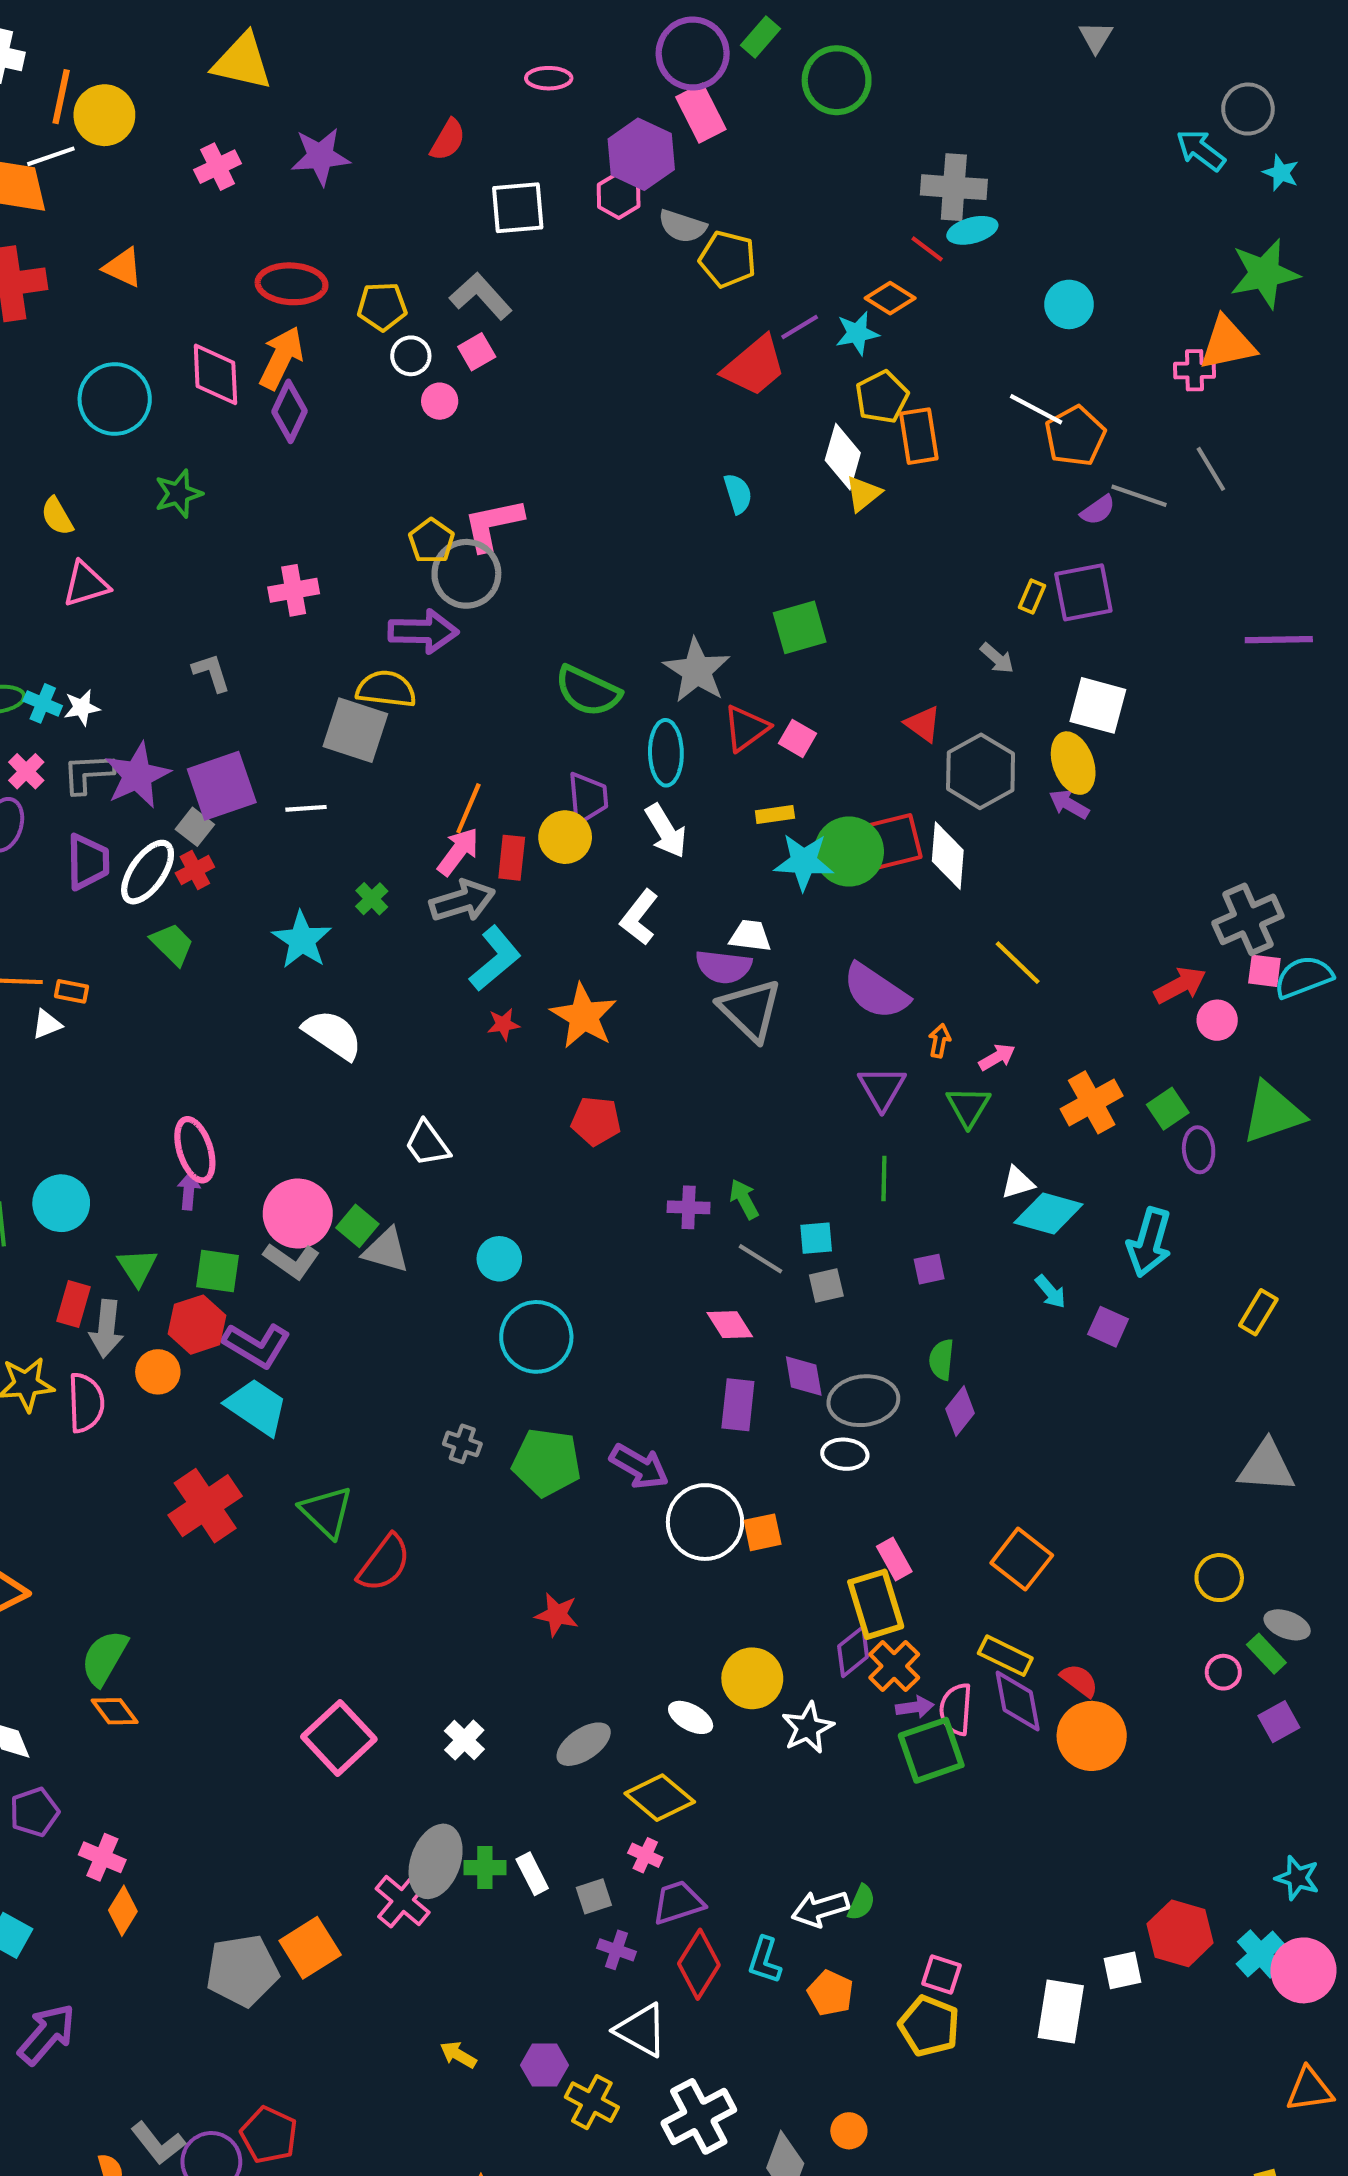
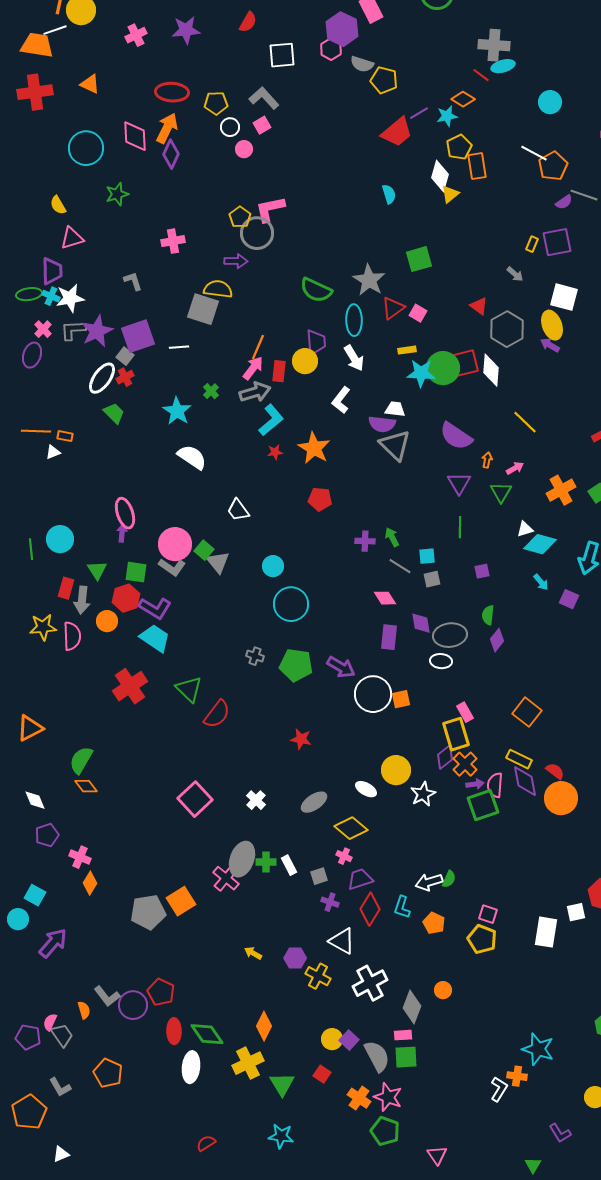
purple arrow: (423, 631) -> (236, 261), size x0.7
white star: (82, 708) -> (70, 298), size x1.6
purple trapezoid: (88, 862) -> (52, 271), moved
gray triangle: (386, 1251) -> (218, 562), turned 35

